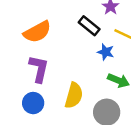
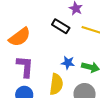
blue star: (106, 52) -> (68, 63), moved

